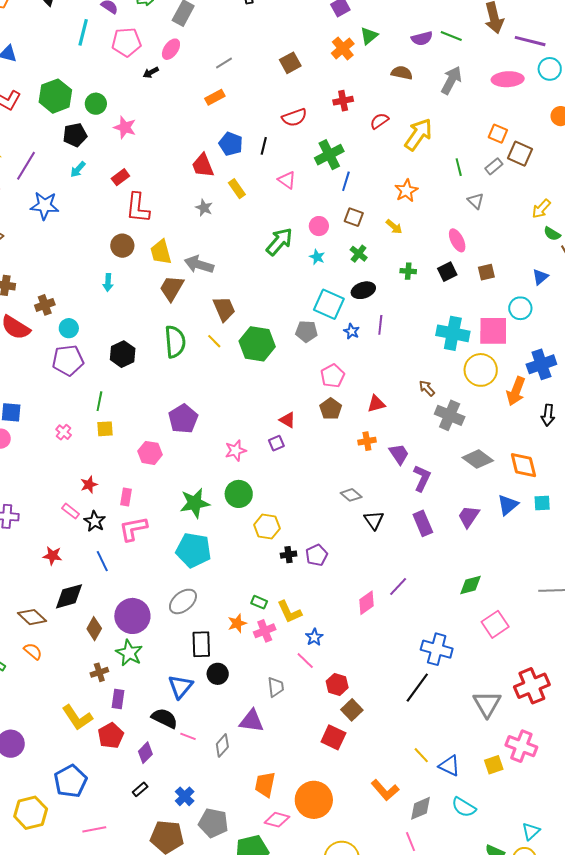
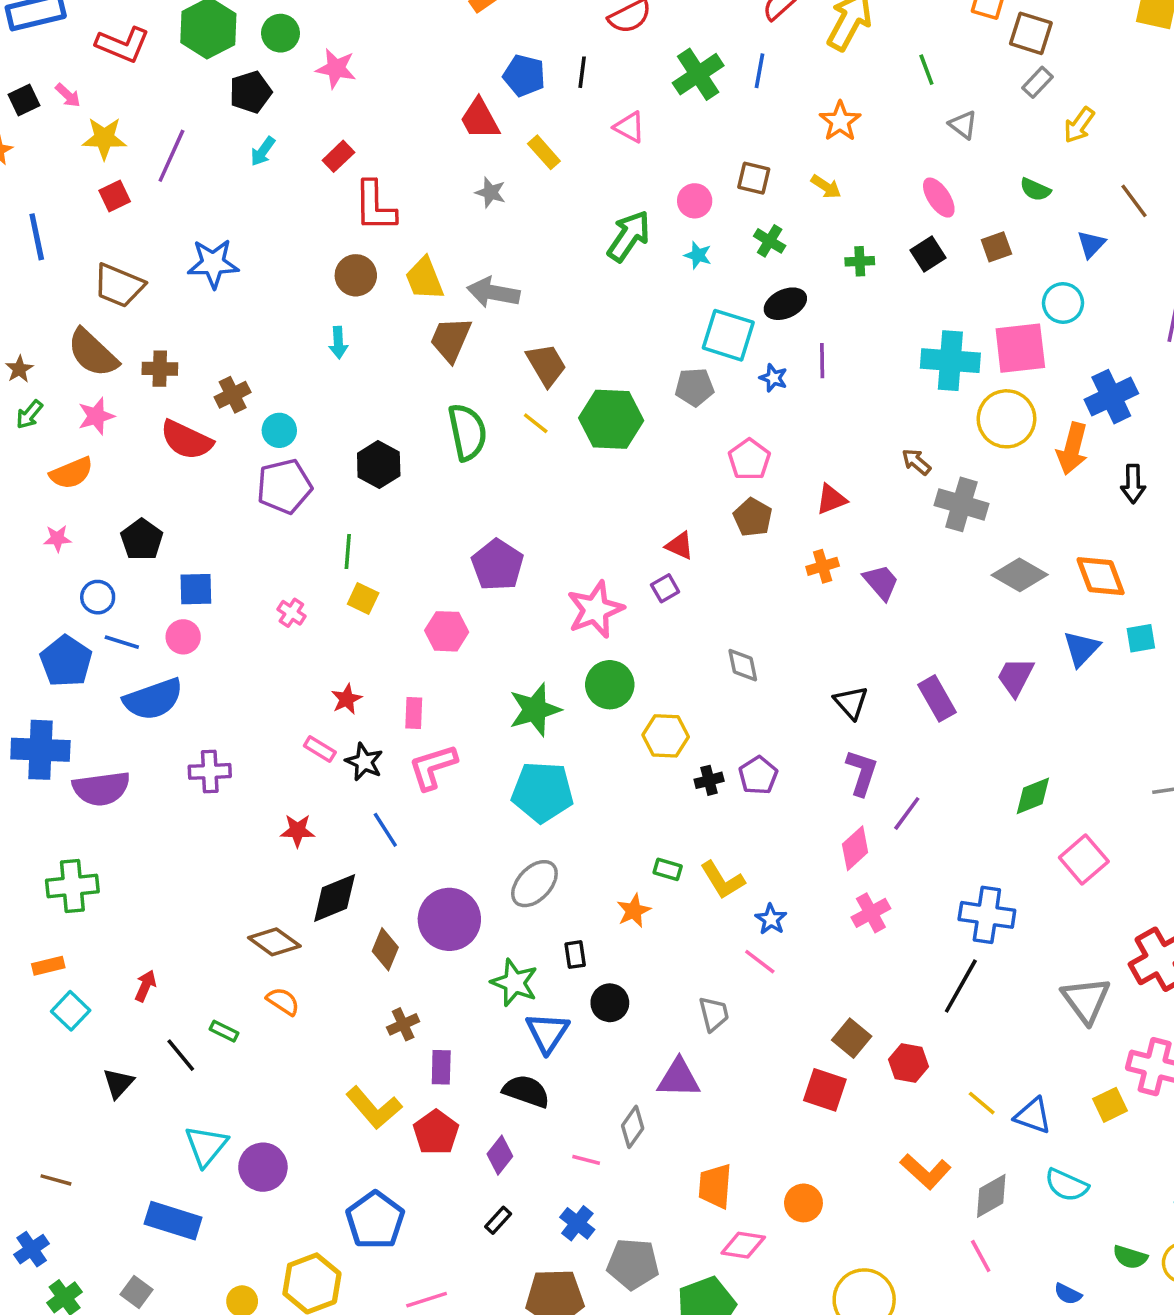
gray rectangle: (494, 166) -> (1038, 82), moved
blue line: (346, 181) -> (760, 71), moved
blue star: (45, 206) -> (213, 263), moved
green semicircle: (552, 234) -> (1035, 190), moved
yellow square: (105, 429) -> (363, 598), turned 36
pink star: (236, 450) -> (595, 610), size x1.5
purple L-shape: (422, 478) -> (862, 773), moved
gray diamond: (351, 495) -> (743, 665), moved, turned 45
pink cross: (265, 631) -> (871, 913), moved
black rectangle: (201, 644) -> (575, 955), size x0.6
green star: (129, 653) -> (514, 983), moved
red hexagon: (337, 684) -> (909, 1063), moved
pink line: (188, 736) -> (586, 1160), moved
orange circle: (314, 800) -> (803, 1203), size x0.6

